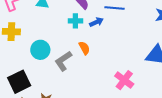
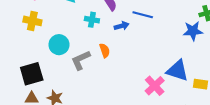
cyan cross: (75, 21) -> (92, 20), moved
pink cross: (124, 80) -> (155, 86), moved

